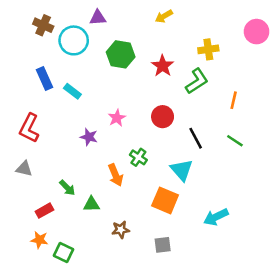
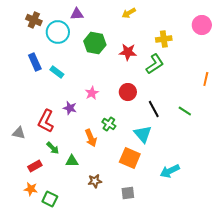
red star: (163, 66) -> (128, 52), turned -30
orange line: (234, 100) -> (206, 79), moved
red L-shape: (29, 128) -> (46, 121), moved

